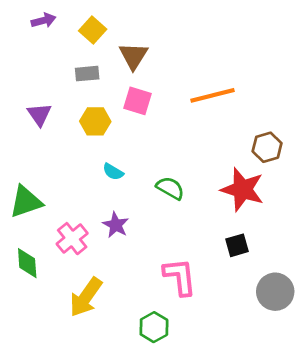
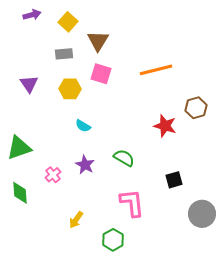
green semicircle: (170, 188) -> (124, 158), moved
red star: (243, 189) -> (165, 126), moved, size x0.7
pink cross: (72, 239) -> (53, 175), size x0.7
yellow arrow: (86, 297) -> (76, 220), moved, size x0.6

